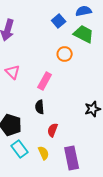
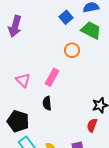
pink triangle: (13, 72) -> (23, 80), moved
red semicircle: (53, 130) -> (92, 125), moved

